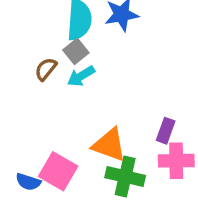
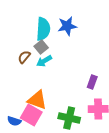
purple rectangle: (166, 131) -> (92, 82), moved
orange triangle: (109, 145) -> (37, 100), moved

